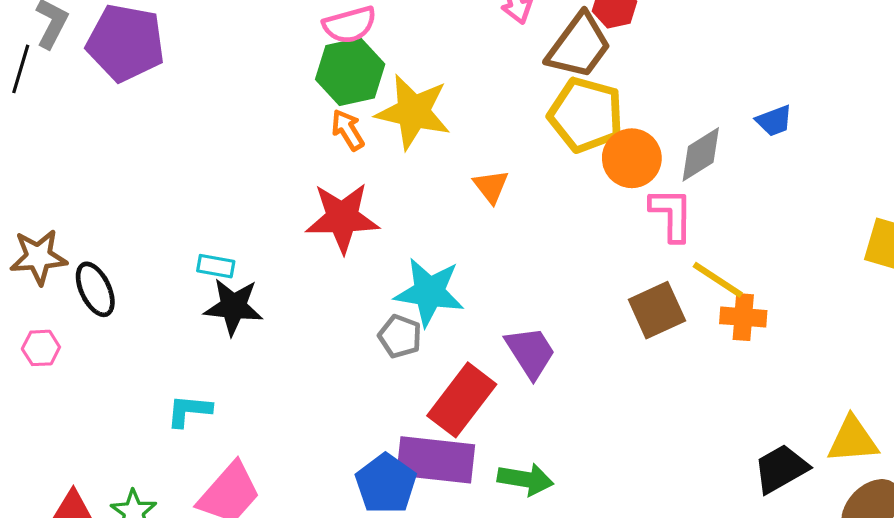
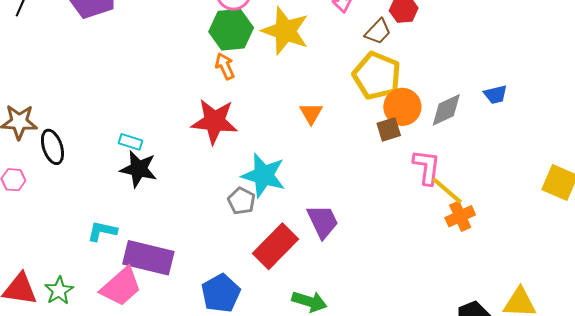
brown trapezoid: (579, 46) -> (378, 32), size x0.6
yellow star: (413, 112) -> (285, 31), moved
pink L-shape: (672, 214) -> (427, 167), moved
brown square: (657, 310) -> (389, 129), moved, size x0.7
orange cross: (743, 317) -> (460, 216), turned -36
purple rectangle: (436, 460) -> (148, 258), moved

